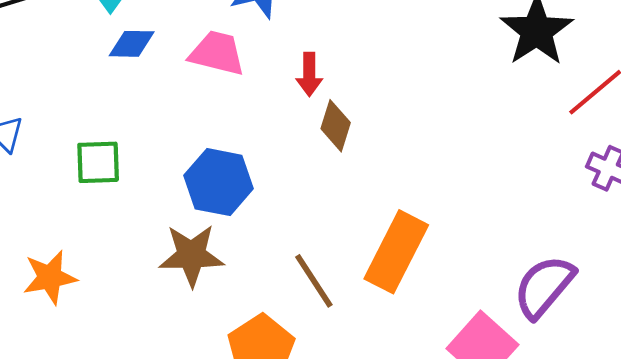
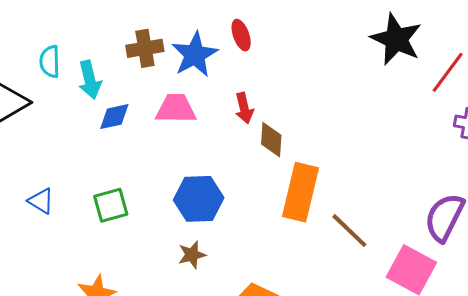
orange rectangle: (396, 252) -> (300, 192), moved
brown star: (191, 255) -> (192, 255), size x0.6
brown line: (314, 281) -> (349, 231), moved

